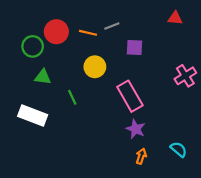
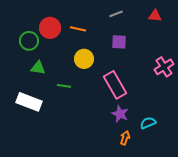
gray line: (112, 26) -> (116, 14), moved
green line: (72, 97) -> (64, 86), turned -56
cyan semicircle: (179, 149) -> (148, 123), moved, turned -63

